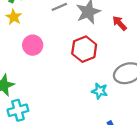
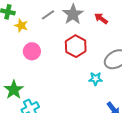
yellow star: (14, 17) -> (21, 26), moved

